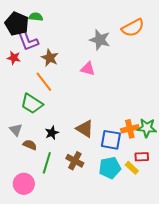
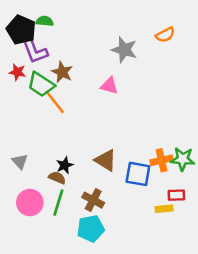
orange semicircle: (133, 28) -> (165, 35), size x0.7
green trapezoid: (32, 104) -> (41, 84), moved
brown semicircle: (30, 145) -> (57, 178), moved
cyan pentagon: (110, 168) -> (91, 229), moved
yellow rectangle: (132, 168) -> (164, 209), turned -48
pink circle: (24, 184) -> (30, 203), moved

